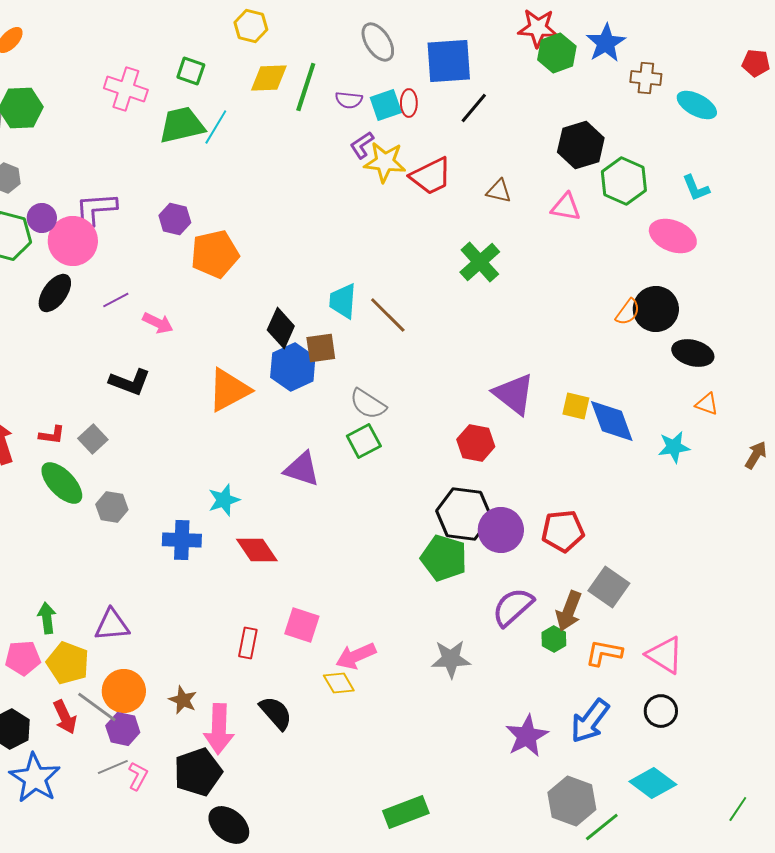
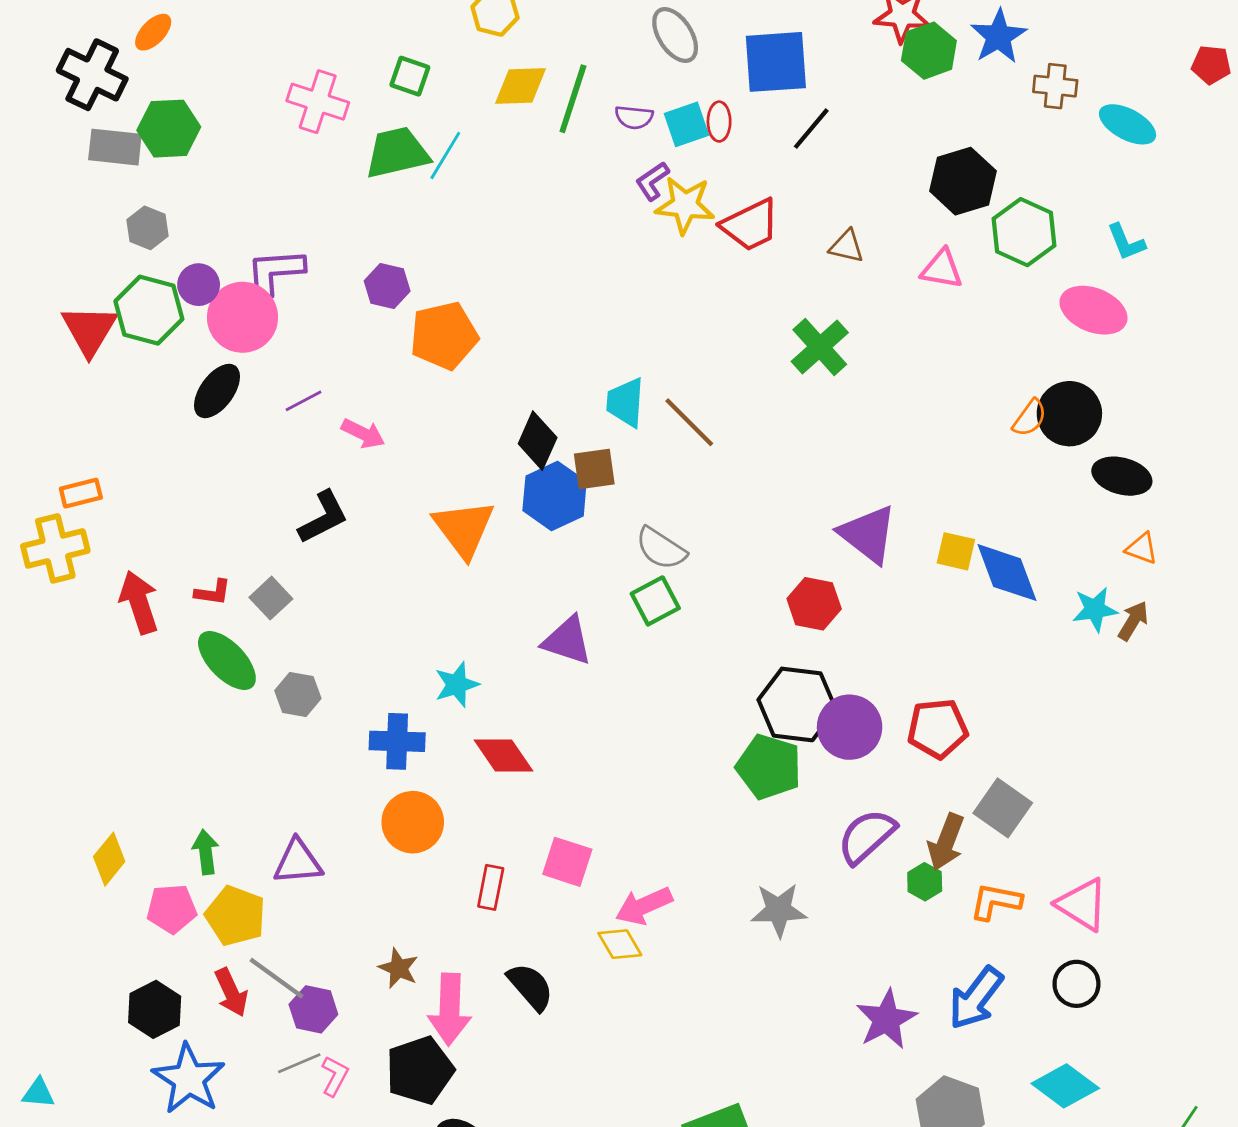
black L-shape: (130, 382) -> (323, 517), turned -48
orange triangle: (229, 390) -> (464, 529), turned -39
brown arrow: (756, 455) -> (1133, 621), moved
orange circle: (124, 691) -> (413, 822), moved

